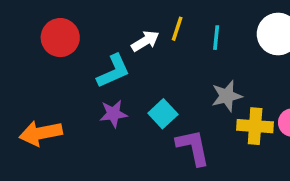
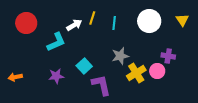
purple star: (113, 114) -> (56, 76), moved
yellow cross: (255, 126) -> (136, 73), turned -36
orange arrow: (41, 133) -> (15, 77), size x0.6

